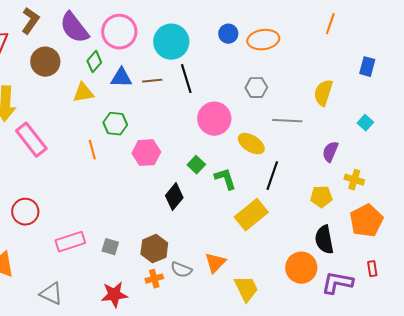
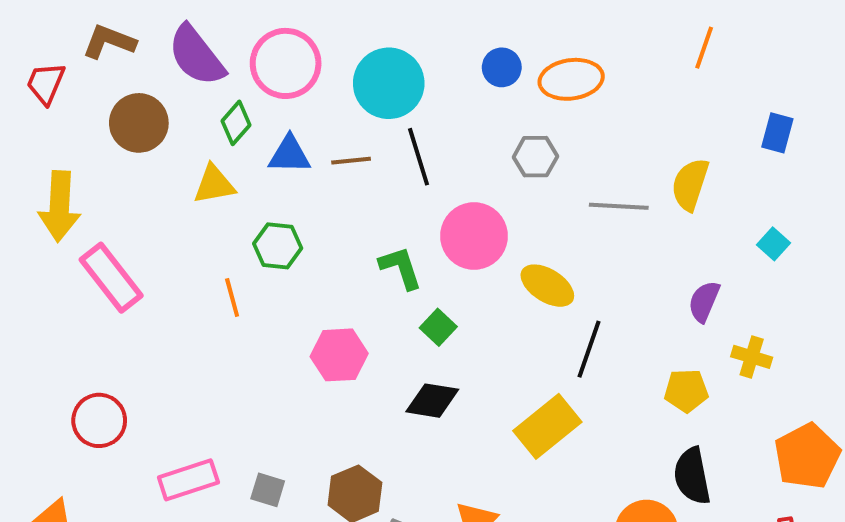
brown L-shape: (30, 21) -> (109, 42), turned -104
gray hexagon: (256, 88) -> (535, 157), moved
gray line: (287, 121) -> (619, 206), moved
pink hexagon: (146, 153) -> (339, 355), moved
green L-shape: (225, 179) -> (401, 268), moved
black diamond: (174, 197) -> (432, 401), moved, turned 60
orange pentagon: (366, 221) -> (807, 456), moved

